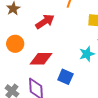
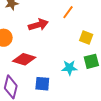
blue square: (65, 77) -> (42, 84), turned -35

